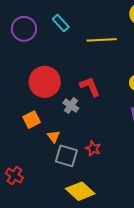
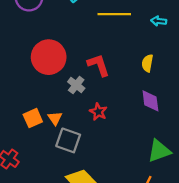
orange square: (32, 120) -> (33, 118), moved
red star: (93, 148) -> (98, 112), moved

